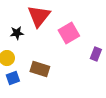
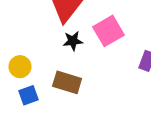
black star: (17, 33) -> (73, 41), moved

